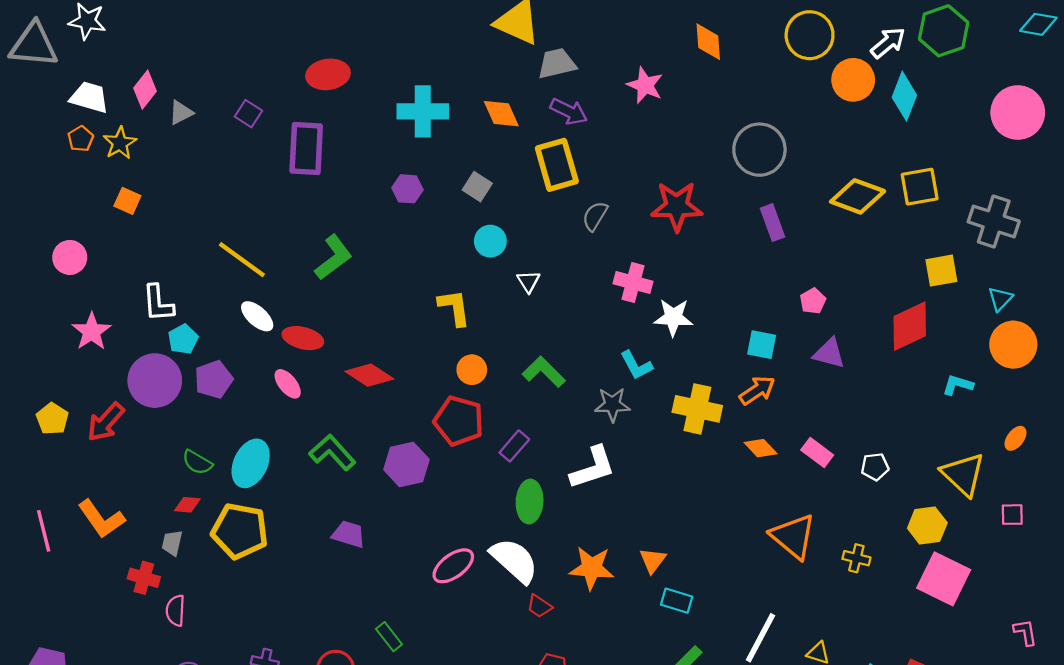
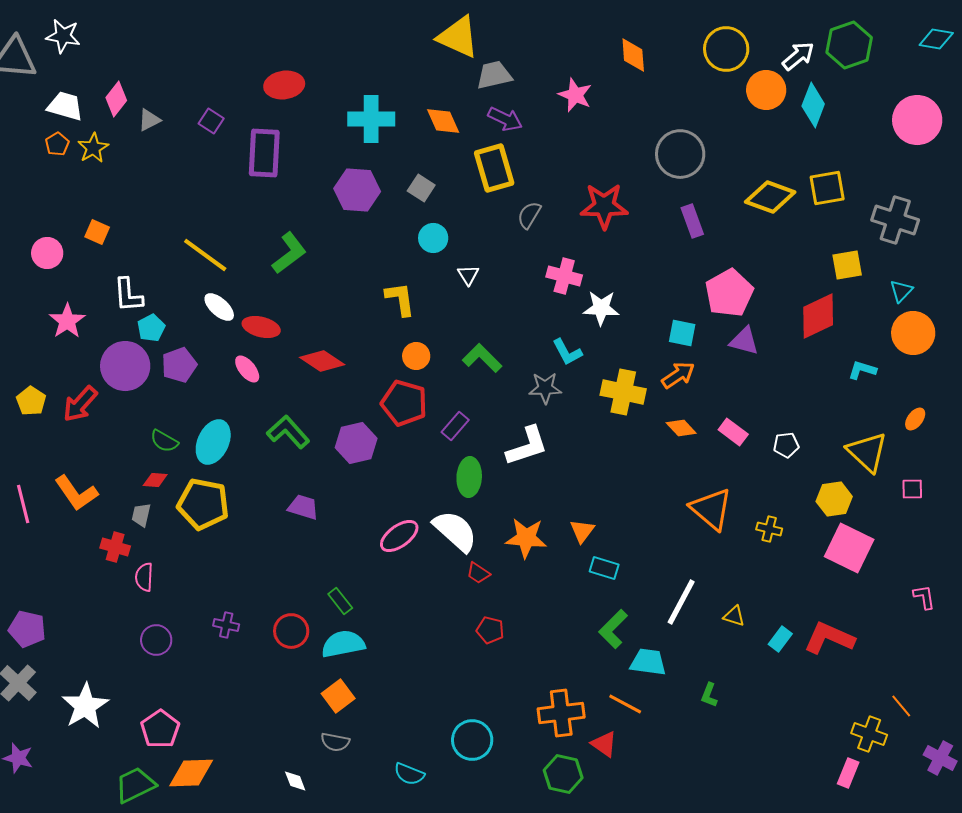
purple hexagon: (408, 189) -> (357, 190), size x1.6
orange square: (127, 201) -> (97, 232), moved
pink pentagon: (813, 301) -> (729, 293), size x2.0

